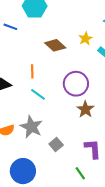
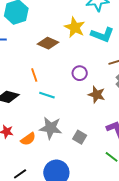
yellow star: (85, 39) -> (75, 27), size x1.5
purple circle: (76, 84) -> (80, 73), size x0.6

